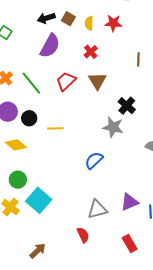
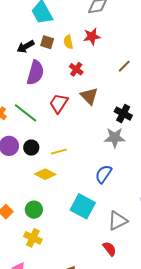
brown line: (138, 59) -> (124, 66), turned 56
yellow diamond: (16, 145) -> (45, 174), moved
cyan square: (39, 200) -> (83, 206), moved

